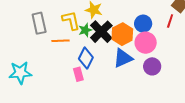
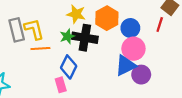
yellow L-shape: (71, 20) -> (34, 29), moved
black cross: (101, 32) -> (85, 38), turned -35
orange hexagon: (122, 34) -> (107, 18), moved
blue triangle: (123, 58) -> (125, 65), moved

